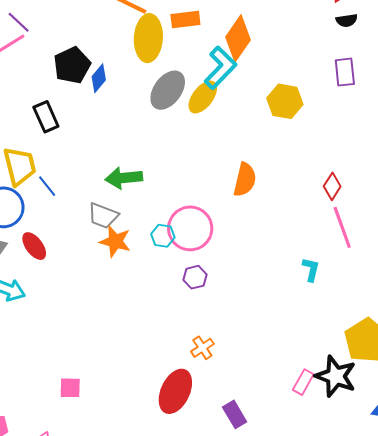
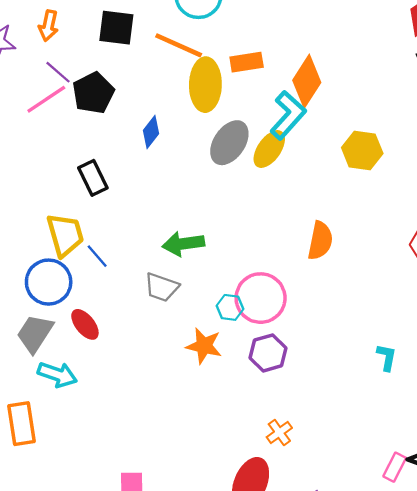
black pentagon: (72, 65) -> (93, 93), moved
orange star: (115, 241) -> (204, 346), moved
cyan L-shape: (311, 269) -> (387, 357), moved
purple hexagon: (195, 277) -> (268, 353), size x1.4

